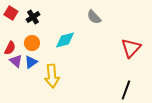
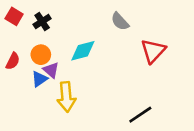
red triangle: (131, 48) -> (153, 51), moved
purple triangle: (16, 61) -> (51, 70), moved
black line: (126, 90) -> (140, 115), moved, turned 36

